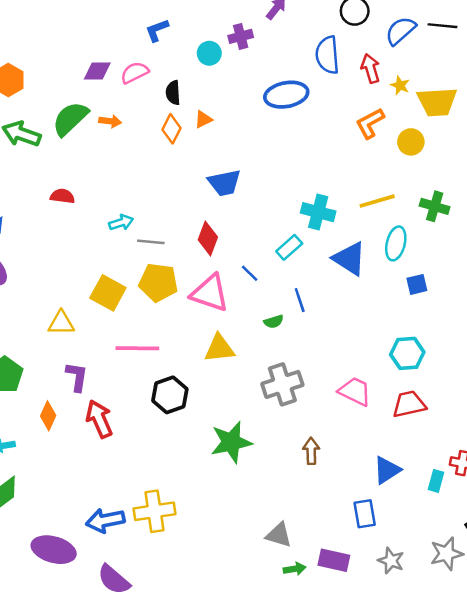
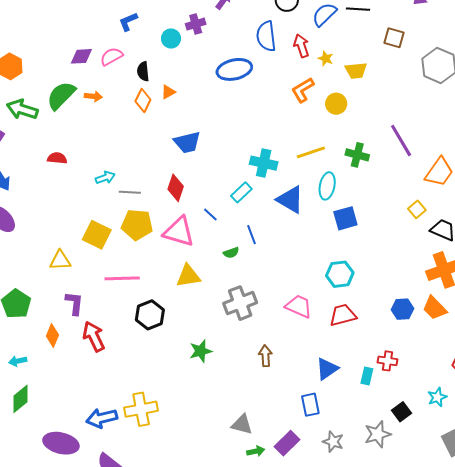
yellow trapezoid: (437, 102) -> (356, 71), size x0.7
blue square: (417, 284) -> (345, 218), size x1.4
green star: (231, 442) -> (201, 351), size x0.7
purple rectangle: (334, 560) -> (287, 443), turned -55

